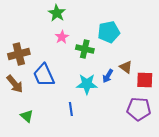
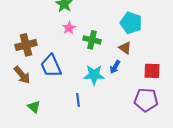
cyan pentagon: (109, 32) -> (131, 23), moved, turned 30
brown triangle: (126, 67) -> (125, 48), moved

